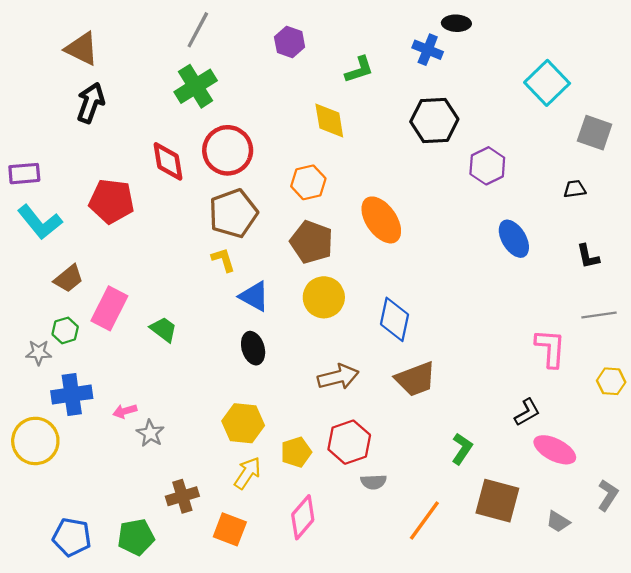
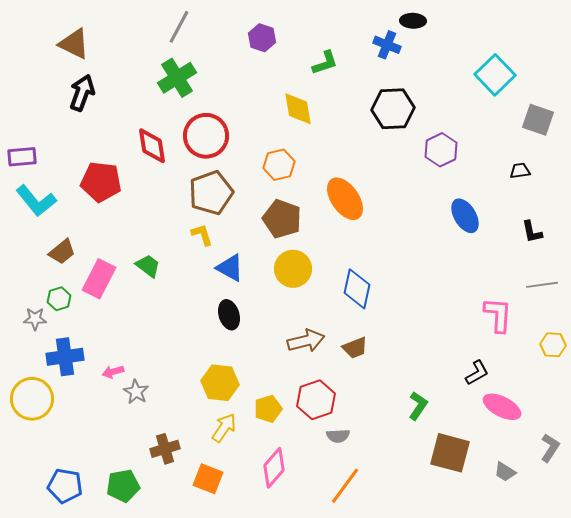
green trapezoid: (164, 329) -> (148, 266), moved
brown trapezoid: (416, 379) -> (355, 348), moved, size x0.7
orange line: (424, 521) -> (345, 486), moved

